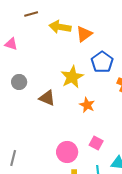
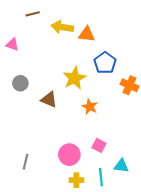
orange triangle: (84, 34) -> (87, 34), turned 42
gray line: (13, 158) -> (25, 162), moved

